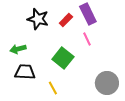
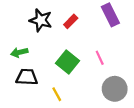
purple rectangle: (88, 14) -> (110, 15), moved
pink line: (87, 39) -> (100, 58), moved

